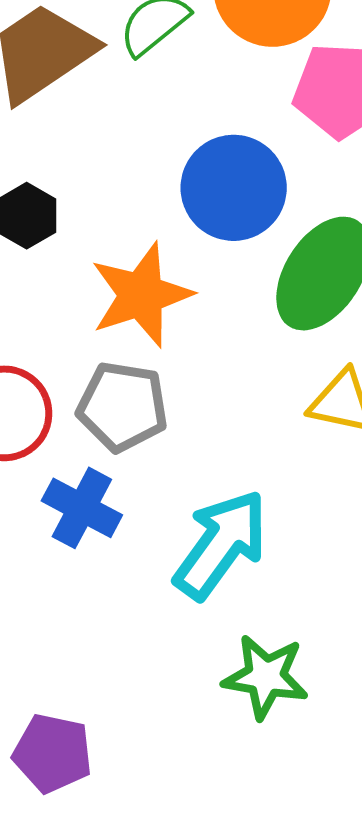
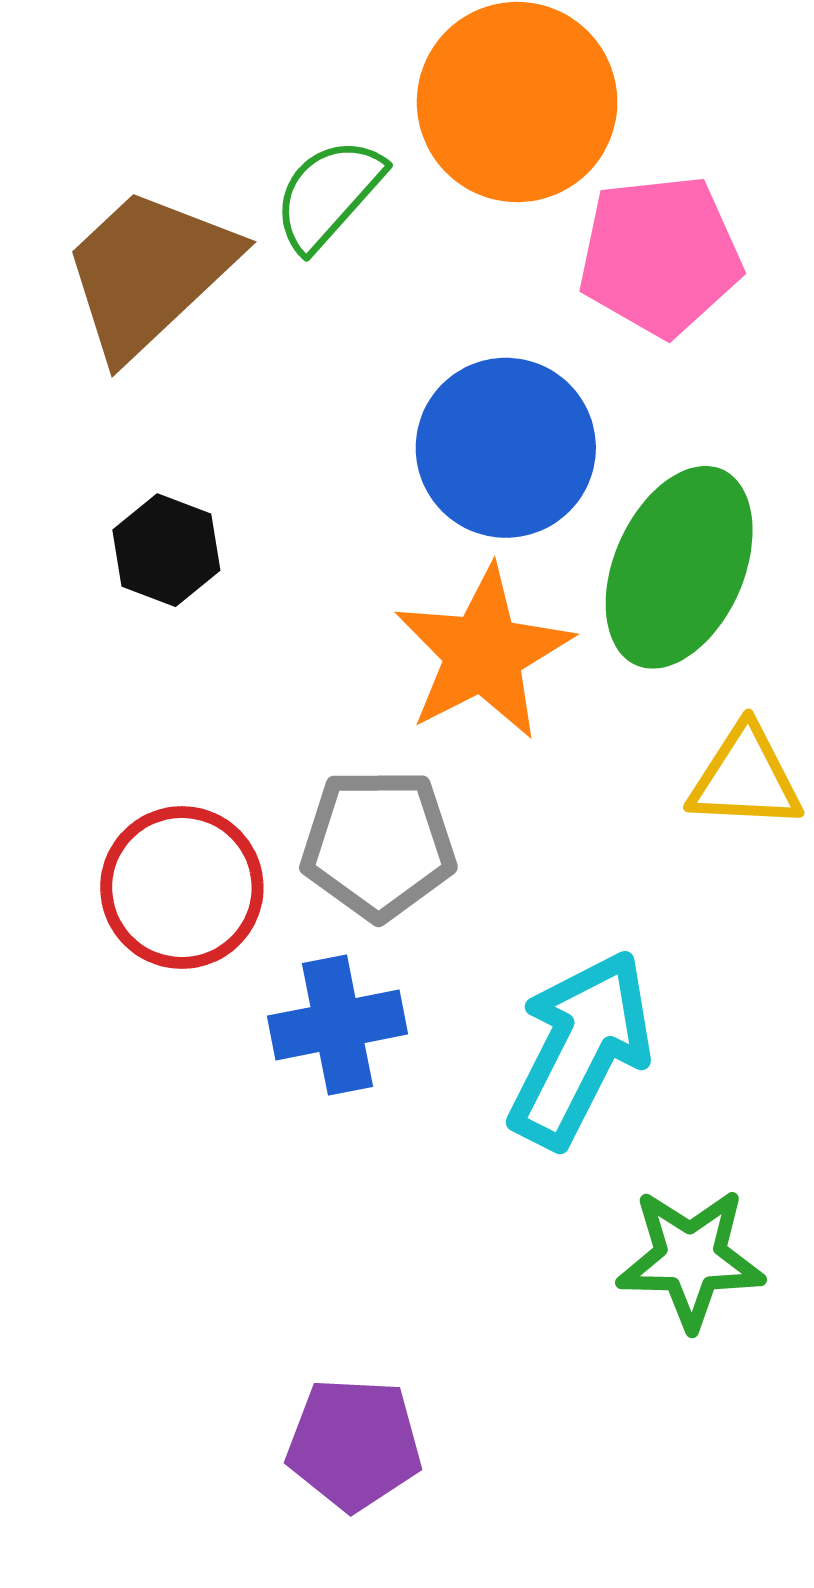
orange star: (141, 295) -> (483, 653), moved
blue cross: (82, 508) -> (337, 1025), turned -30

